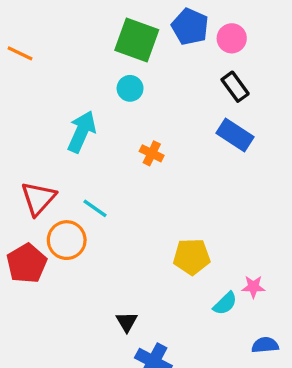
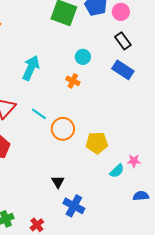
cyan circle: (130, 88) -> (83, 57), moved
orange circle: (67, 240) -> (63, 129), moved

